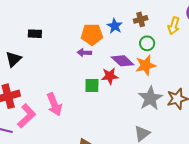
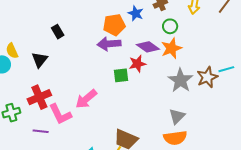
black rectangle: (35, 34) -> (58, 32), turned 64
purple arrow: (84, 53) -> (109, 44), size x1.6
pink arrow: (54, 104) -> (86, 99), turned 80
pink L-shape: (27, 116) -> (60, 114), turned 115

